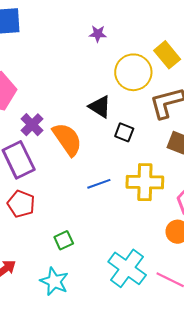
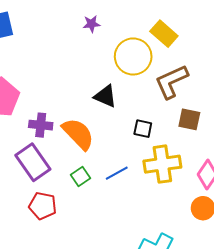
purple cross: (32, 125) -> (41, 125), turned -30
black square: (124, 132) -> (143, 129), moved
green square: (64, 240) -> (80, 176), moved

